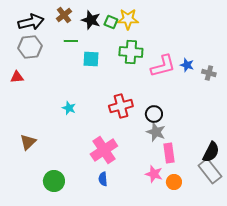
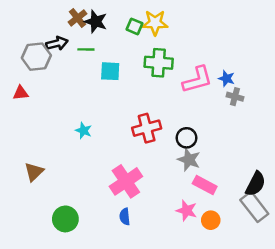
black star: (91, 20) -> (96, 22), moved
black arrow: (31, 22) -> (57, 43), moved, size x0.7
gray cross: (209, 73) -> (235, 97), moved
pink rectangle: (169, 153) -> (205, 185), turned -54

